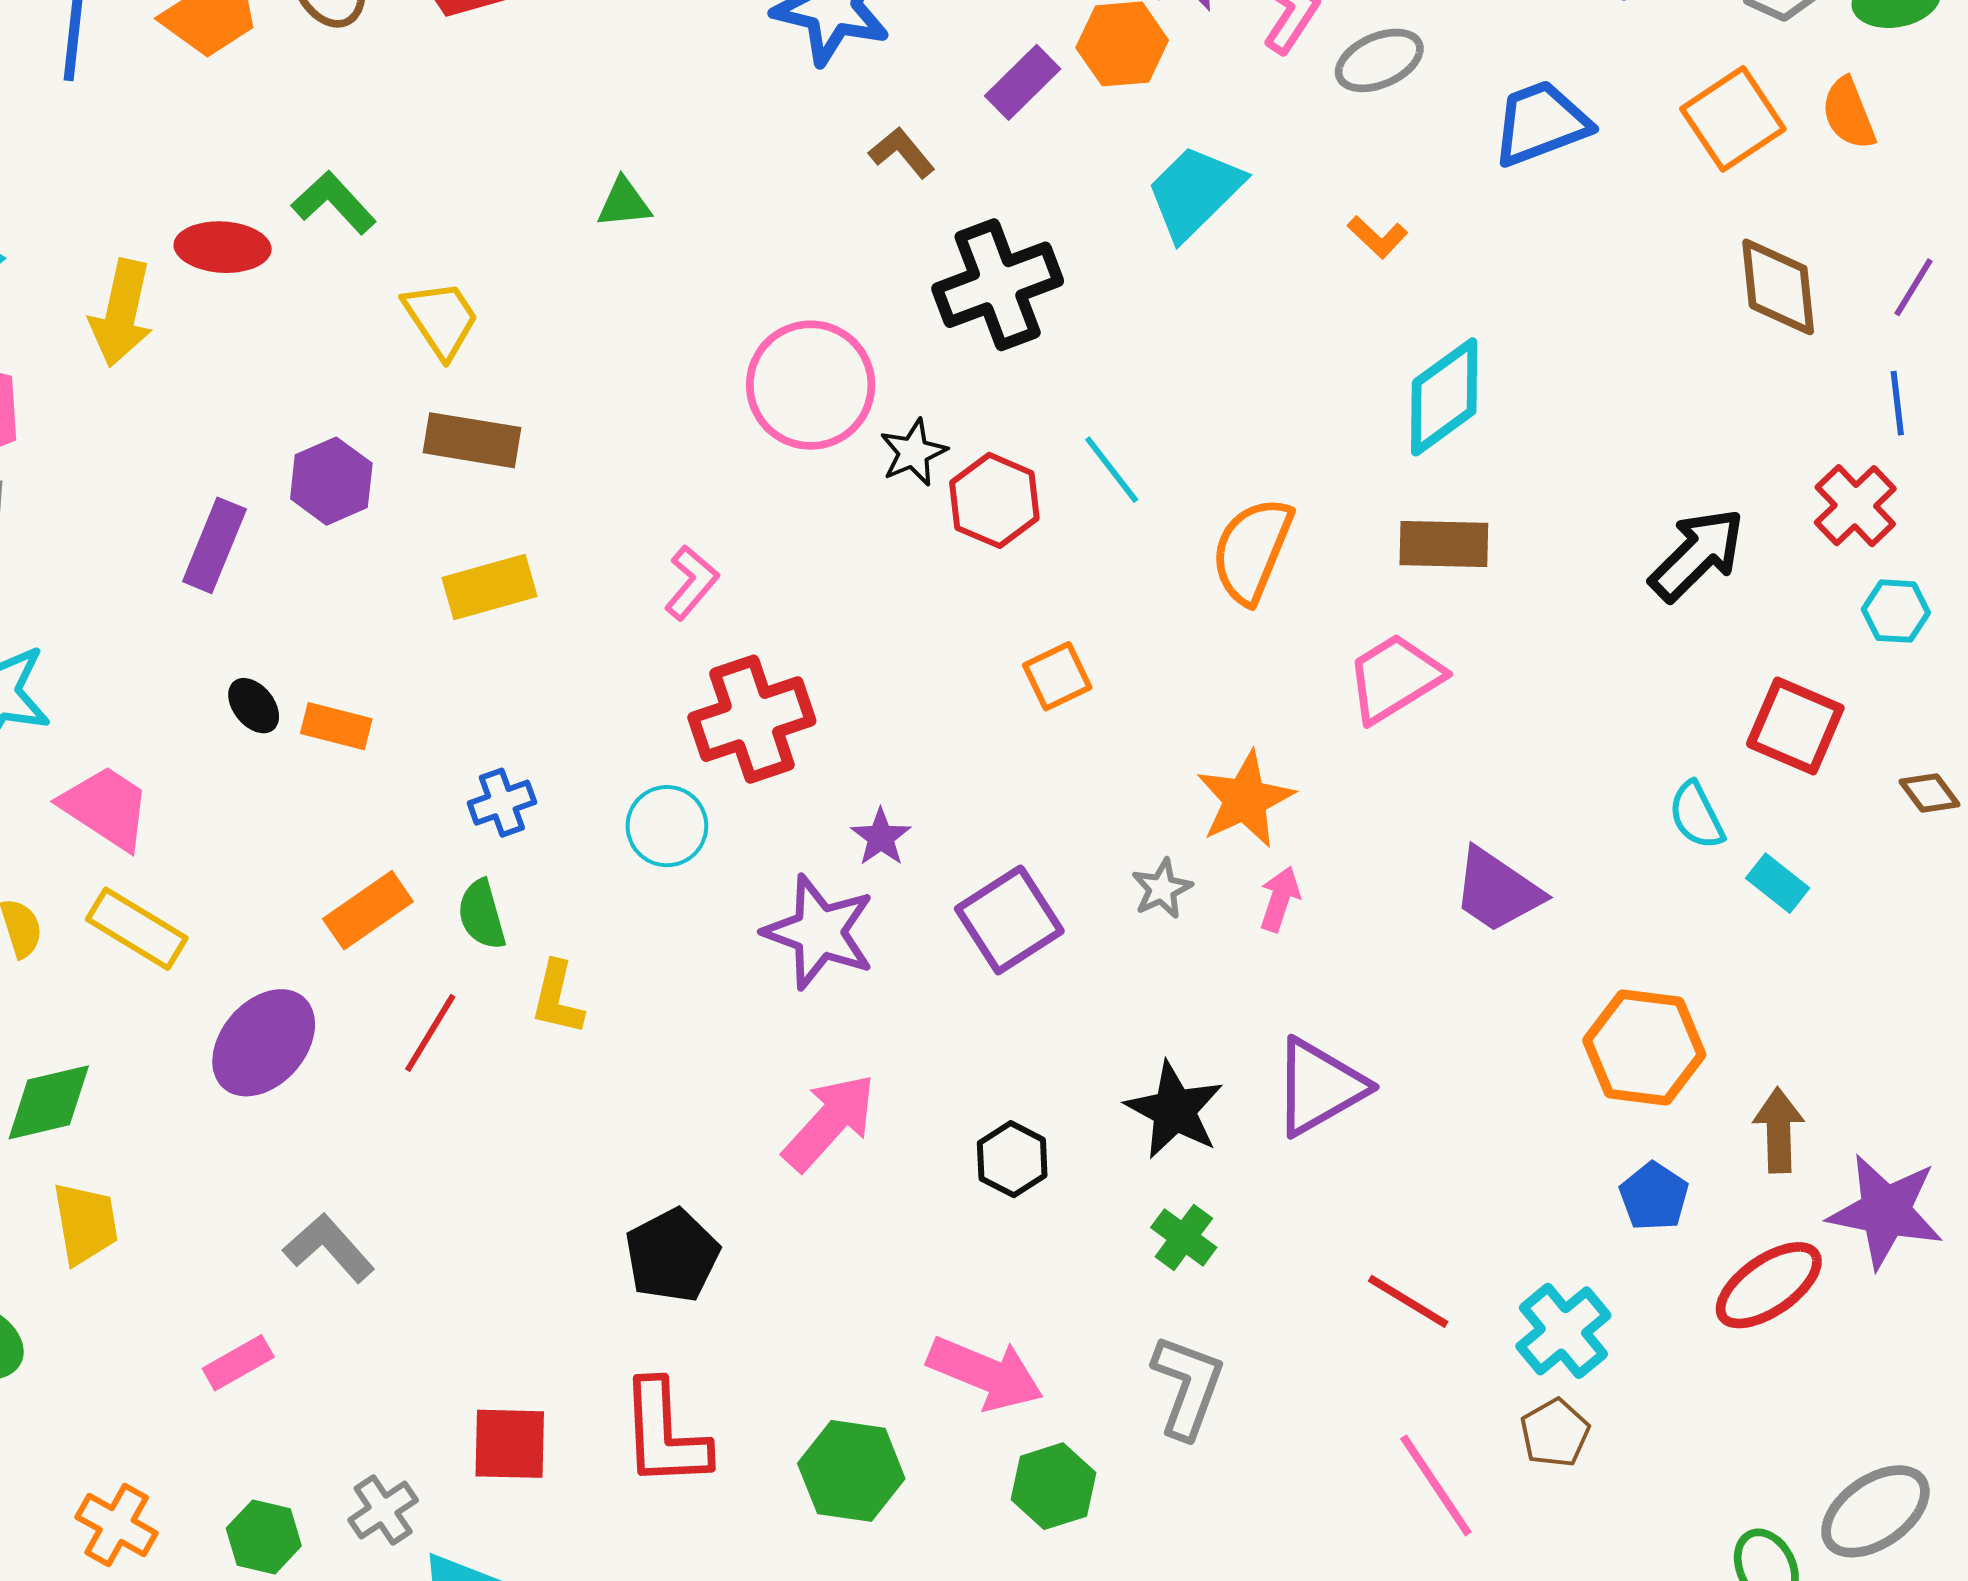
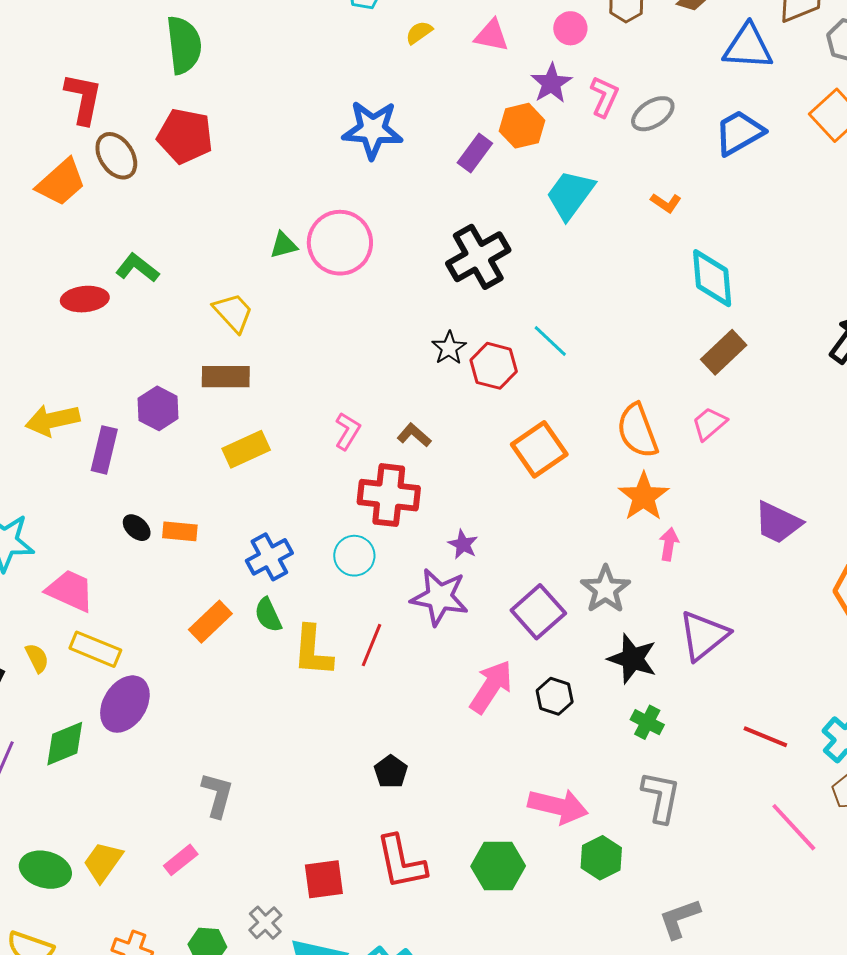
brown L-shape: (902, 153) -> (414, 435), moved
yellow arrow: (121, 313) -> (53, 420), moved, turned 74
yellow trapezoid: (441, 319) -> (233, 312), moved
pink circle: (811, 385) -> (340, 243), moved
cyan diamond: (1444, 397) -> (712, 278), turned -50
brown rectangle: (1444, 544) -> (724, 352), turned -36
orange semicircle: (1252, 550) -> (637, 431), moved, turned -34
orange square: (1057, 676) -> (539, 449), size x1.6
pink trapezoid: (1395, 678) -> (709, 424), size x0.7
red cross: (752, 719) -> (389, 495), turned 34
blue cross: (502, 803) -> (269, 557), size x1.4
gray star: (1162, 889) -> (605, 589), moved, size x1.6
purple square: (1009, 920) -> (538, 612), moved
yellow L-shape: (557, 998) -> (313, 651), size x1.4
red line: (430, 1033) -> (372, 645), moved
purple ellipse: (264, 1043) -> (125, 704), moved
pink arrow: (829, 1122) -> (491, 687), moved
yellow trapezoid: (85, 1223) -> (103, 862), moved, turned -126
gray L-shape: (329, 1248) -> (217, 795), turned 66
black pentagon: (672, 1255) -> (391, 772), size x0.7

